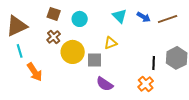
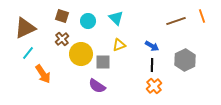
cyan triangle: (120, 16) -> (116, 18), moved
blue arrow: (144, 17) -> (152, 46), moved
cyan line: (20, 51) -> (28, 53), turned 56
black line: (154, 63) -> (152, 65), moved
purple semicircle: (105, 84) -> (97, 86), moved

